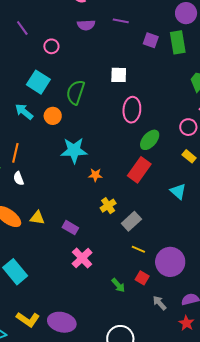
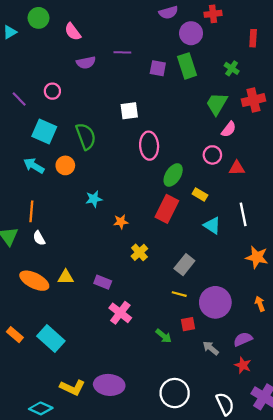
purple line: (22, 28) -> (19, 99), moved
green semicircle: (75, 92) -> (86, 136), turned 150
cyan star: (74, 150) -> (94, 199), size x0.6
yellow rectangle: (189, 156) -> (200, 195), moved
gray rectangle: (131, 221) -> (184, 265), moved
red square: (142, 278) -> (188, 324), turned -32

